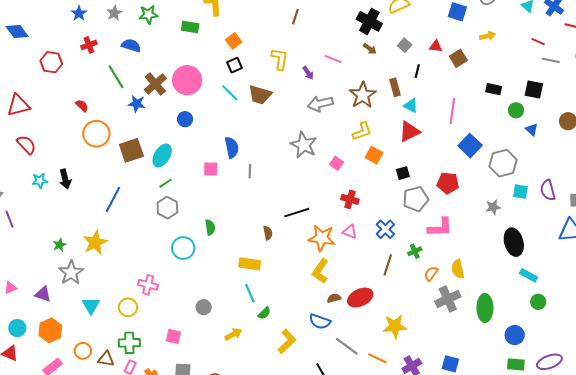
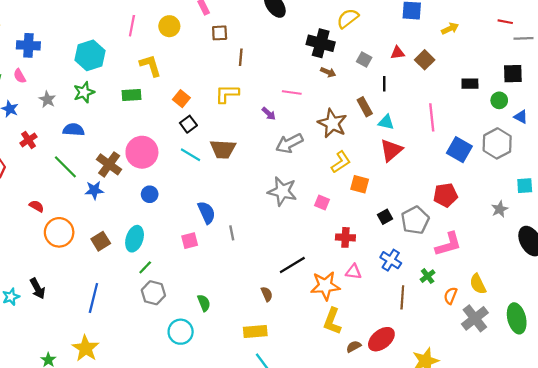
yellow L-shape: (280, 59) -> (227, 94), moved, turned -85
brown square: (131, 150) -> (101, 241), size x0.7
gray hexagon: (503, 163) -> (497, 143), moved
black square: (403, 173) -> (385, 217), moved

